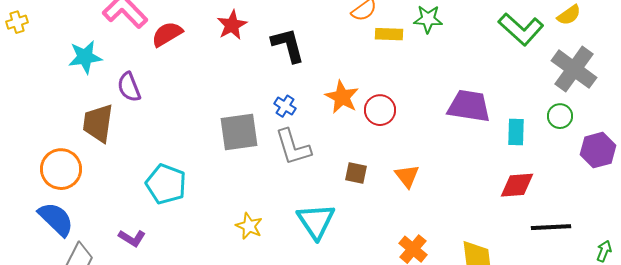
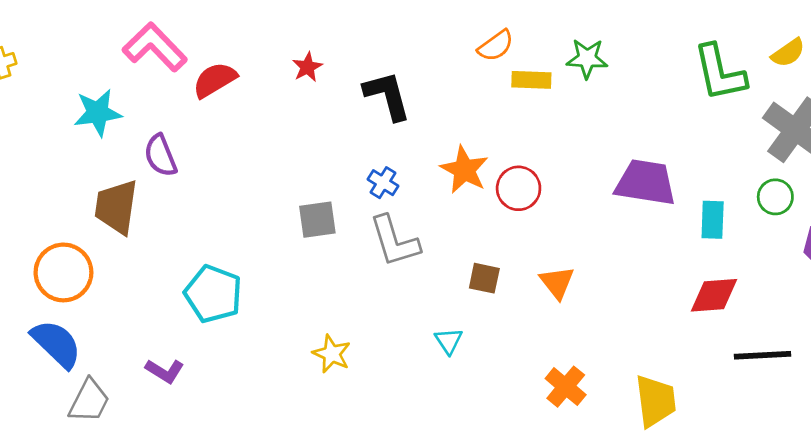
red star: (232, 25) -> (307, 67), size x0.7
green L-shape: (521, 29) -> (720, 73), turned 36
gray square: (239, 132) -> (317, 220), size x0.7
cyan triangle: (316, 221) -> (449, 341), moved, size x0.5

